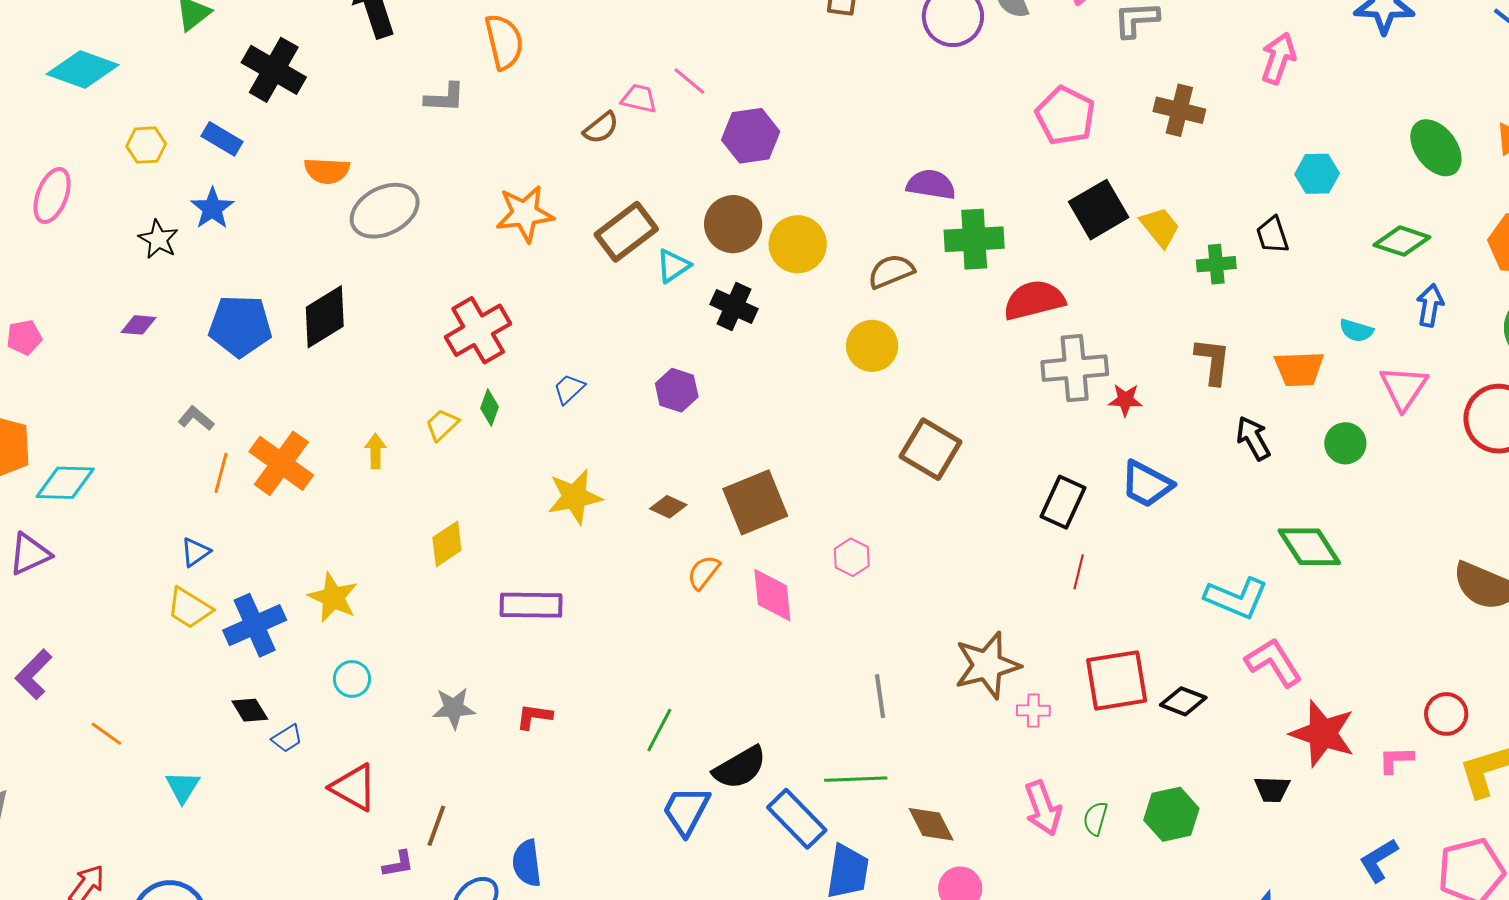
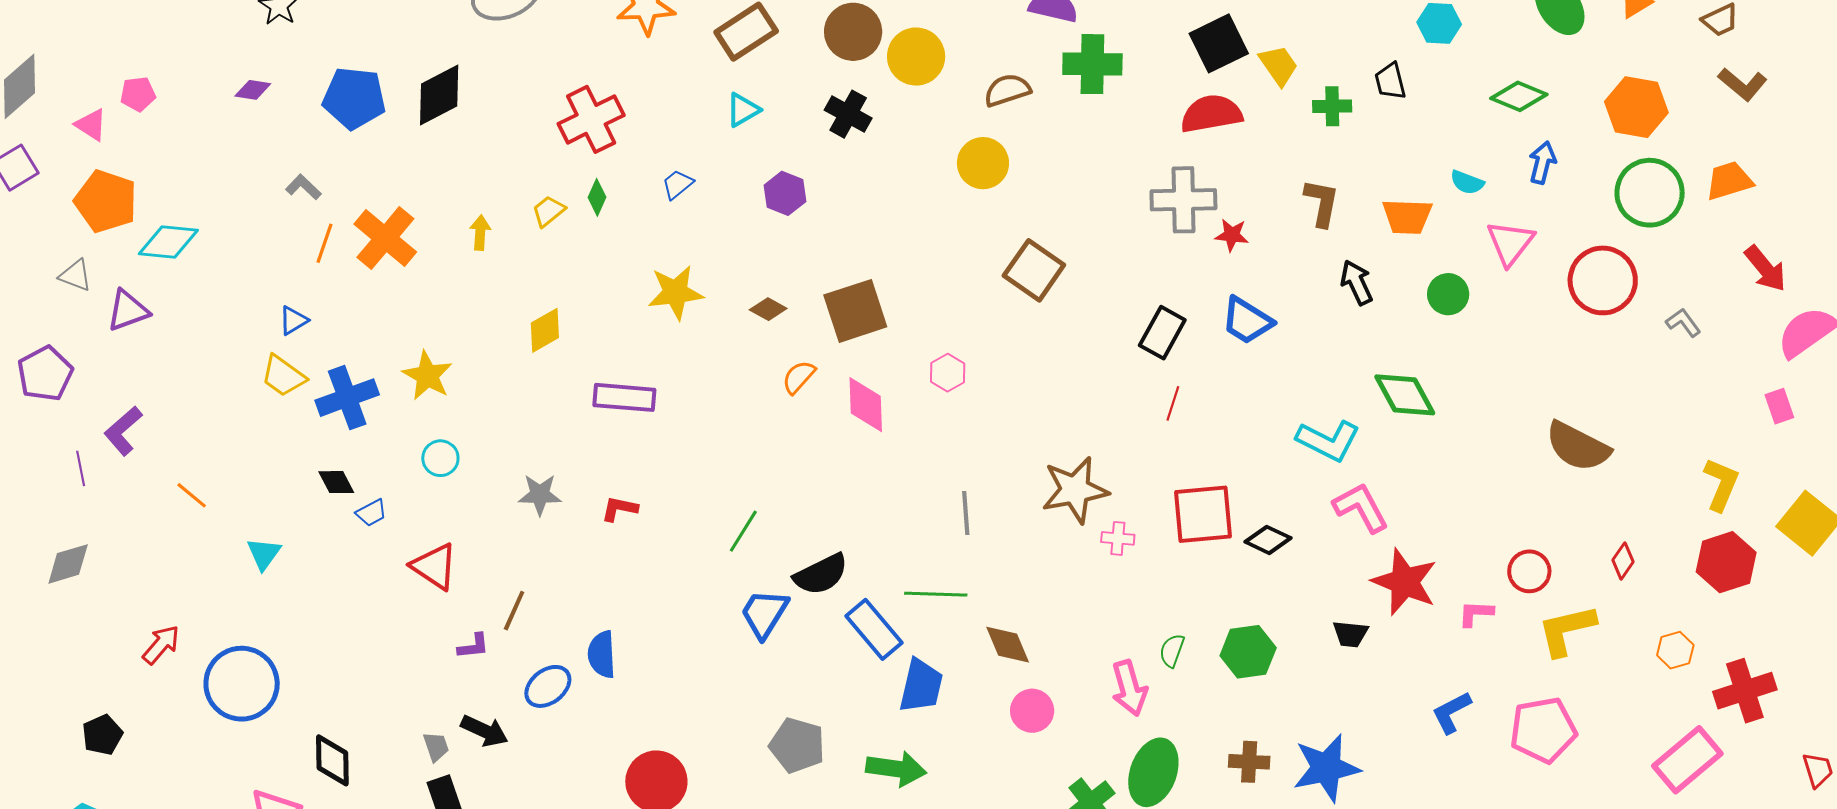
cyan triangle: (673, 266) -> (743, 110), moved
red semicircle: (1034, 300) -> (1211, 114), moved
pink arrow: (1043, 808) -> (1129, 688), moved

